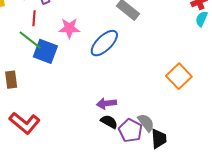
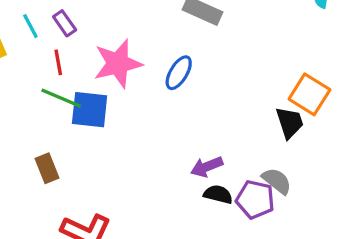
pink star: (69, 28) -> (118, 64), size x1.4
blue ellipse: (104, 43) -> (179, 73), size x0.7
black trapezoid: (159, 139) -> (290, 123), moved

